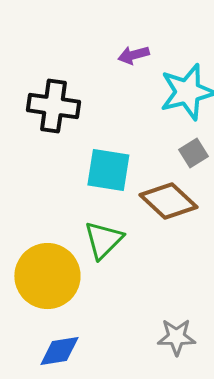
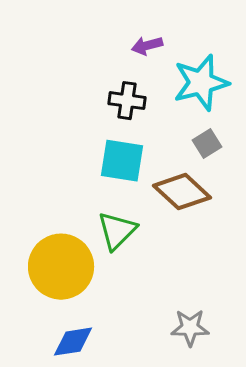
black cross: (53, 106) -> (127, 101), moved, size x0.7

